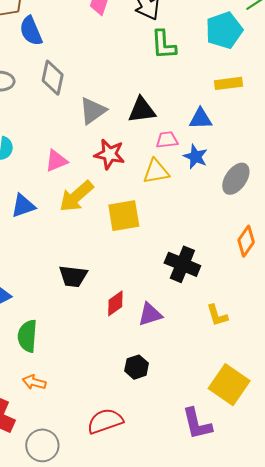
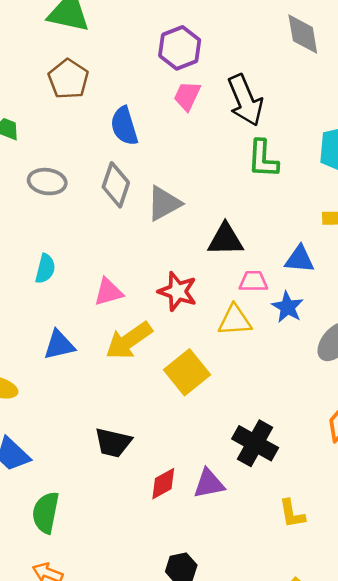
blue semicircle: (31, 31) -> (124, 126), moved
gray triangle: (93, 111) -> (164, 203), moved
yellow square: (124, 216) -> (187, 372), turned -36
purple triangle: (150, 314) -> (209, 484), moved

